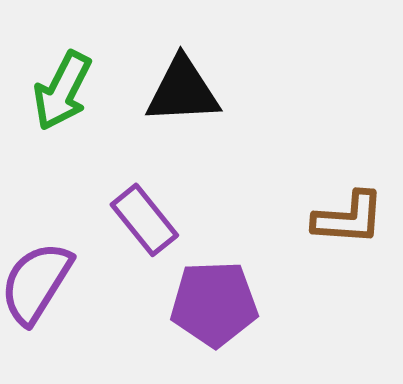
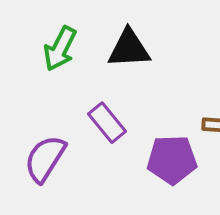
purple pentagon: (214, 304) -> (172, 160), moved

